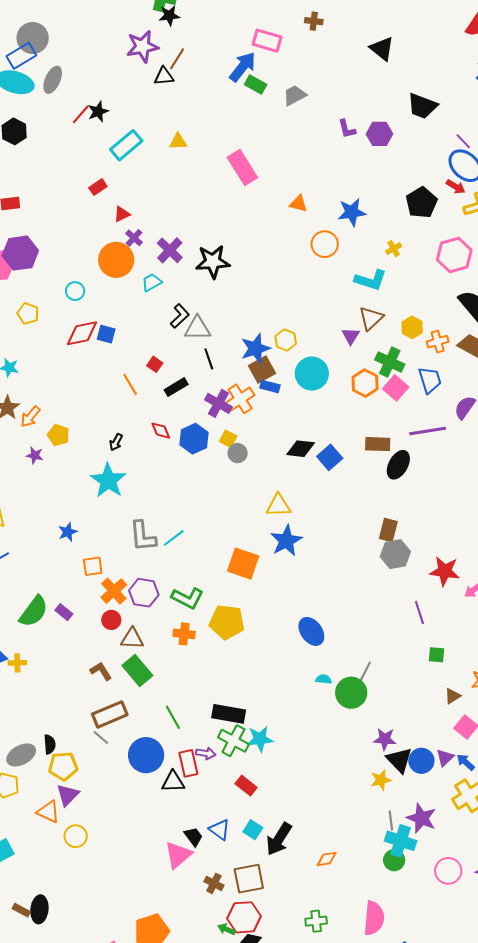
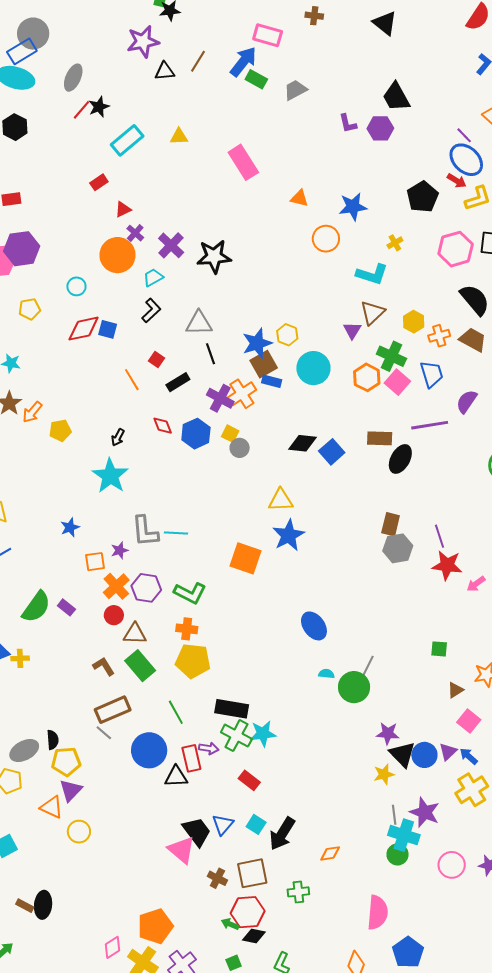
black triangle: (382, 49) -> (385, 23), moved
brown line: (177, 59) -> (198, 61), moved
gray ellipse: (53, 80) -> (73, 78), moved
black trapezoid: (422, 106) -> (396, 97), moved, turned 40
yellow pentagon: (28, 313) -> (29, 309), turned -30
black L-shape: (180, 316) -> (151, 310), moved
yellow pentagon: (58, 435) -> (60, 431), turned -30
purple star: (35, 455) -> (120, 550), moved, turned -30
cyan line: (174, 538) -> (176, 533), turned 40
purple line: (419, 612) -> (439, 536), moved
yellow pentagon: (227, 622) -> (193, 661), moved
blue triangle: (220, 830) -> (223, 825), turned 35
black trapezoid: (193, 837) -> (197, 832), size x1.5
pink triangle: (178, 855) -> (182, 850), turned -40
green cross: (316, 921) -> (298, 892), moved

